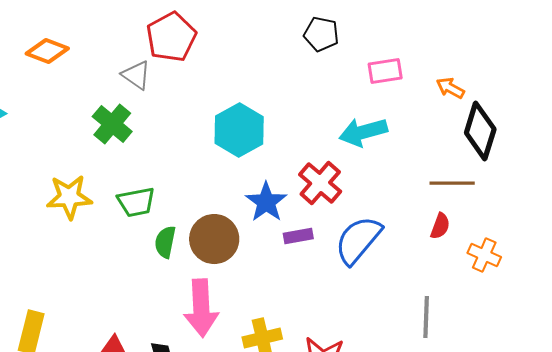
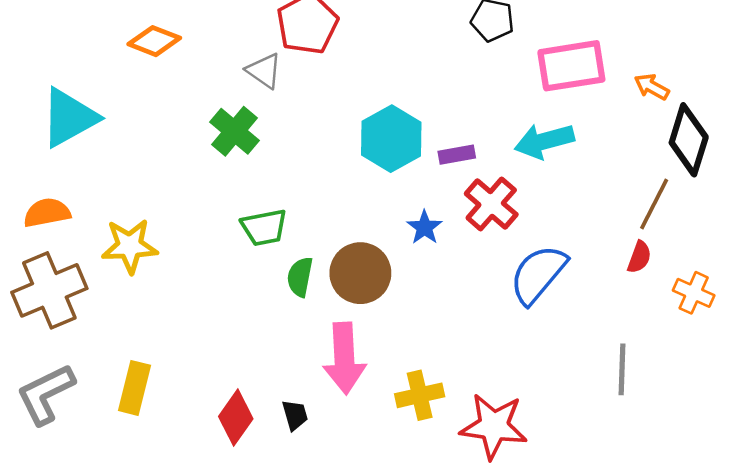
pink rectangle: (385, 71) -> (571, 66), size x1.6
brown line: (452, 183) -> (654, 204), turned -63
yellow star: (69, 197) -> (130, 246), moved
blue star: (266, 202) -> (425, 227), size x0.7
purple rectangle: (298, 236) -> (457, 155), moved

